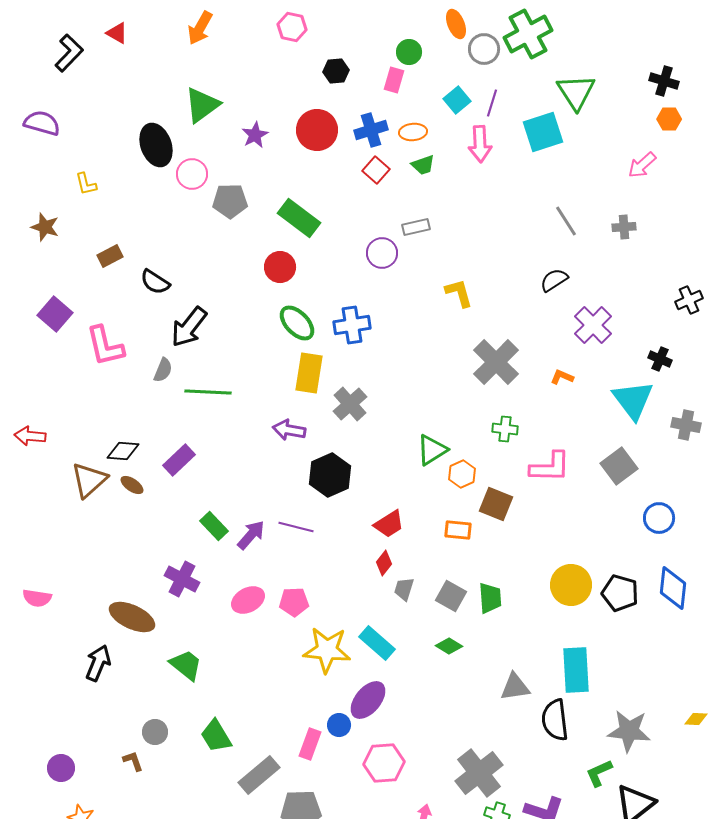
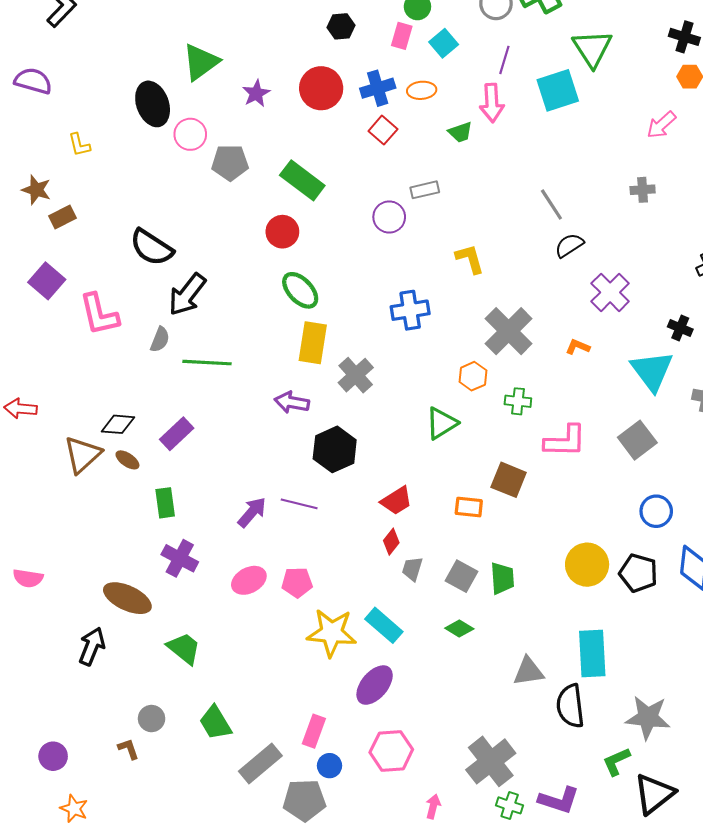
cyan square: (457, 100) -> (444, 43), moved
green trapezoid: (423, 165) -> (460, 132), moved
gray line: (566, 221) -> (551, 204), moved
brown rectangle: (110, 256) -> (63, 217), moved
black semicircle: (155, 282) -> (152, 247), size x1.4
blue cross: (352, 325) -> (410, 310), moved
orange hexagon: (462, 474) -> (473, 376), moved
blue circle: (659, 518) -> (656, 511), moved
green rectangle: (214, 526) -> (165, 503), moved, turned 36
blue circle: (339, 725) -> (330, 766), moved

